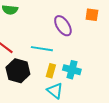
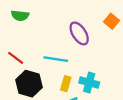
orange square: (92, 15) -> (111, 21), turned 32

